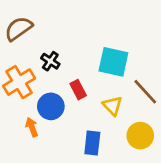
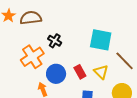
brown semicircle: (18, 29) -> (31, 18), turned 30
red rectangle: (78, 90) -> (80, 72), moved

